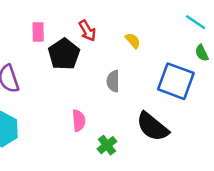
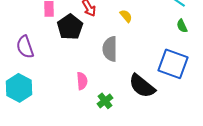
gray semicircle: (113, 81) -> (110, 49), size x1.4
blue square: (176, 81) -> (173, 64), moved

